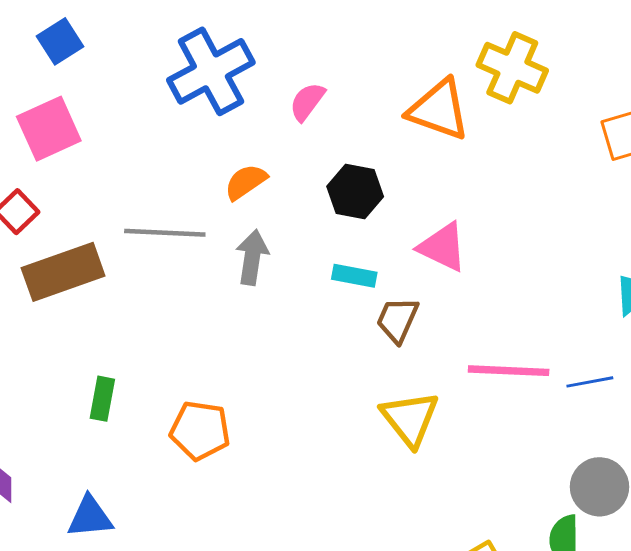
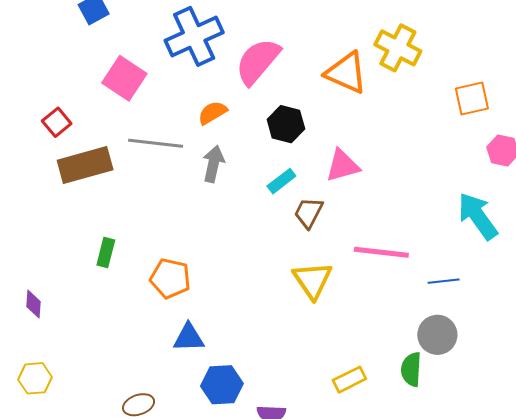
pink semicircle: (307, 102) -> (258, 61), size x1.8
pink square: (49, 129) -> (124, 78), moved, turned -36
pink triangle: (443, 247) -> (343, 166), turned -45
cyan rectangle: (354, 276) -> (281, 181), turned -52
blue line: (590, 382) -> (444, 281), moved
blue triangle: (90, 517) -> (189, 338), moved

